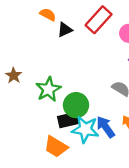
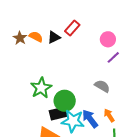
orange semicircle: (48, 15) -> (36, 37), moved
red rectangle: (99, 20) -> (72, 28), moved, size x0.7
brown star: (14, 76) -> (20, 38), moved

